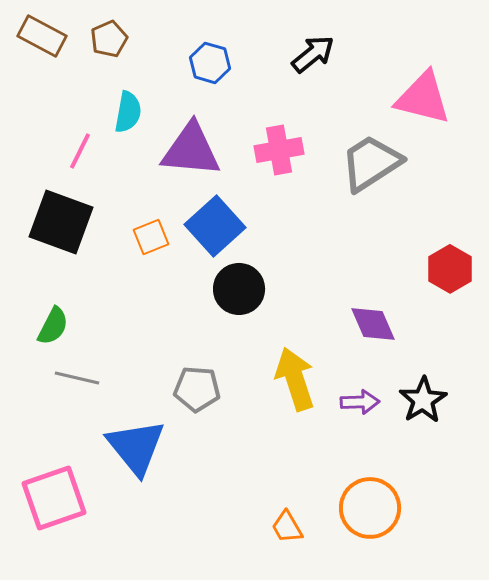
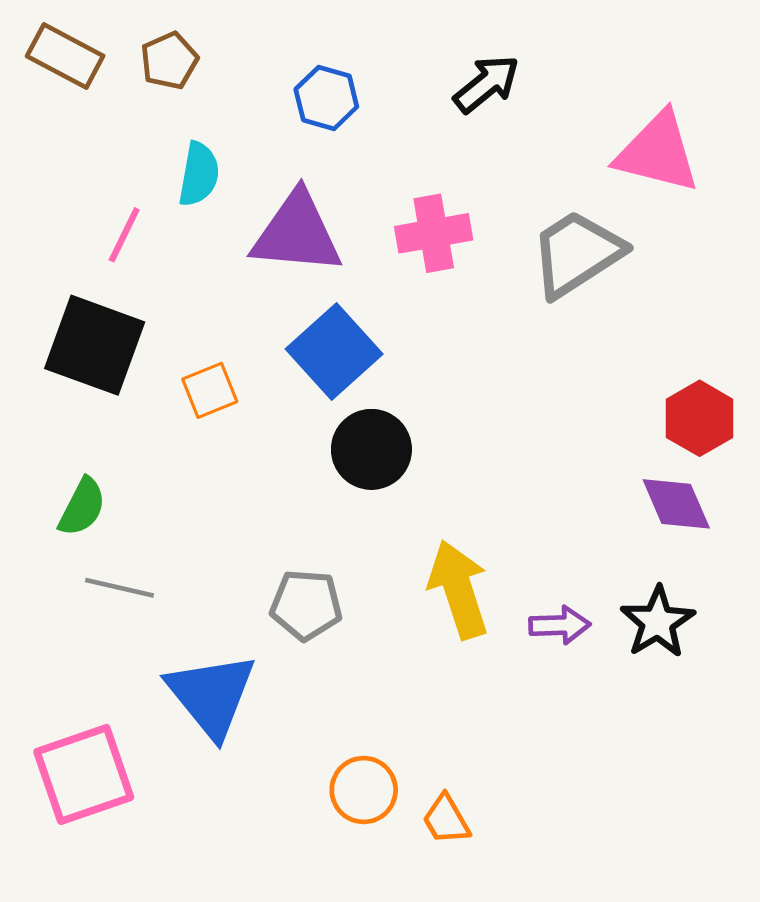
orange square: (151, 237) -> (210, 390), moved
purple diamond: (373, 324) -> (676, 504), moved
orange circle: (370, 508) -> (364, 790), moved, size x0.7

